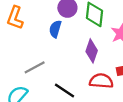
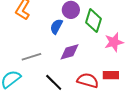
purple diamond: (92, 51) -> (70, 52), moved, turned 45

